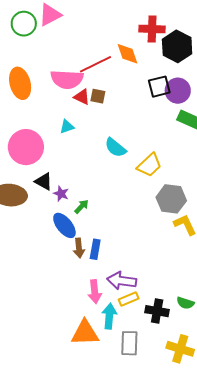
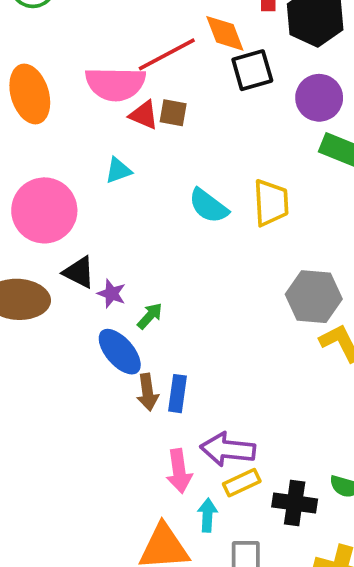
black square: (159, 87) -> (252, 70), moved
yellow trapezoid: (149, 165) -> (271, 203), moved, turned -48
cyan arrow: (109, 316) -> (207, 515), size x0.7

